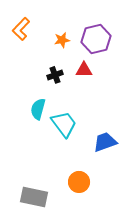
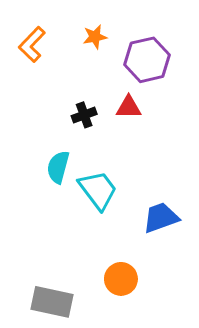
orange star: (62, 40) -> (95, 37), moved

